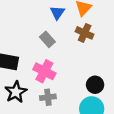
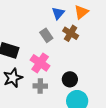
brown cross: (85, 33) -> (71, 33), moved
black circle: (95, 85) -> (70, 79), moved

